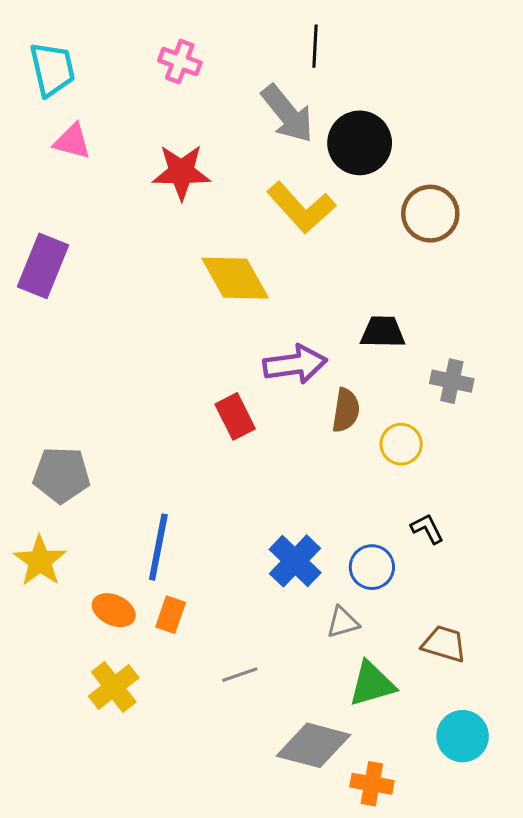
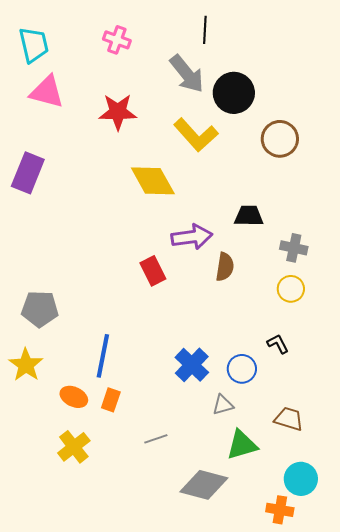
pink triangle: (72, 141) -> (47, 92), size x1.4
yellow circle: (401, 444) -> (291, 289), moved
orange cross: (372, 784) -> (280, 510), moved

